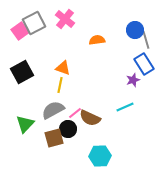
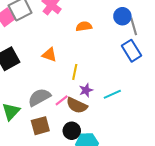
purple star: (133, 80) -> (86, 90), moved
yellow line: (60, 85) -> (75, 72), moved
black circle: (68, 129) -> (72, 131), moved

